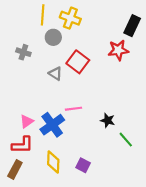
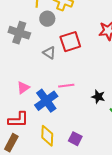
gray cross: (23, 52) -> (19, 33), size x1.5
red square: (78, 62) -> (70, 42), turned 35
pink triangle: (27, 121) -> (23, 88), moved

